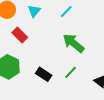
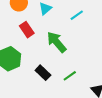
green arrow: (73, 43) -> (57, 42), moved

